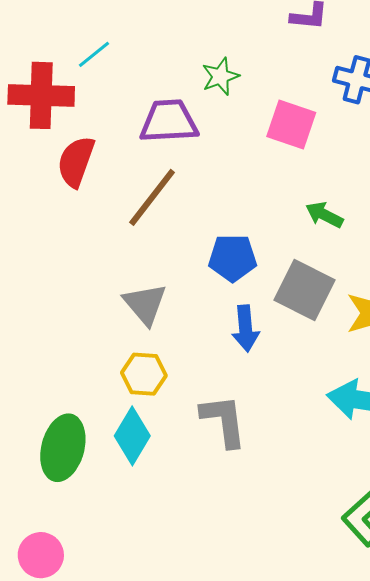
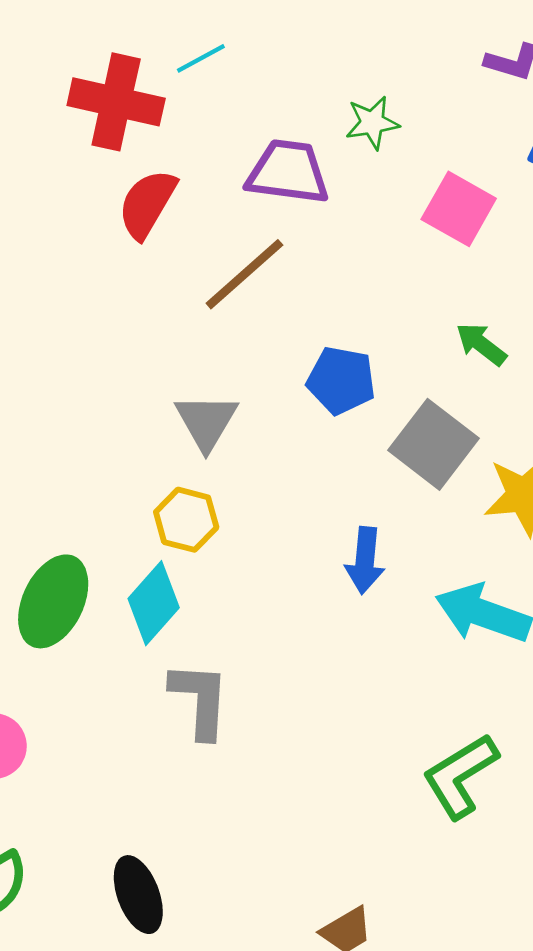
blue arrow: (245, 328) -> (365, 560), moved
gray L-shape: (224, 421) -> (200, 700), moved

